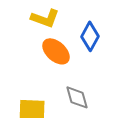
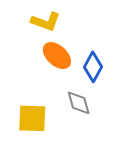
blue diamond: (90, 36) -> (93, 67), moved

